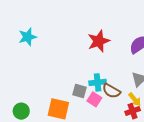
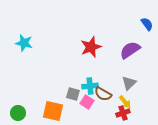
cyan star: (28, 37) -> (24, 43), turned 30

